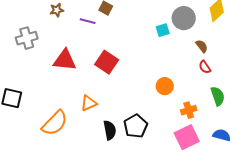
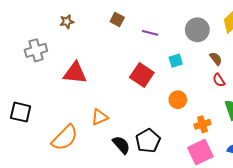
purple line: (88, 21) -> (150, 33), moved
cyan square: (163, 30) -> (176, 61), moved
red square: (107, 62) -> (142, 75), moved
black semicircle: (110, 130) -> (121, 145), turned -30

